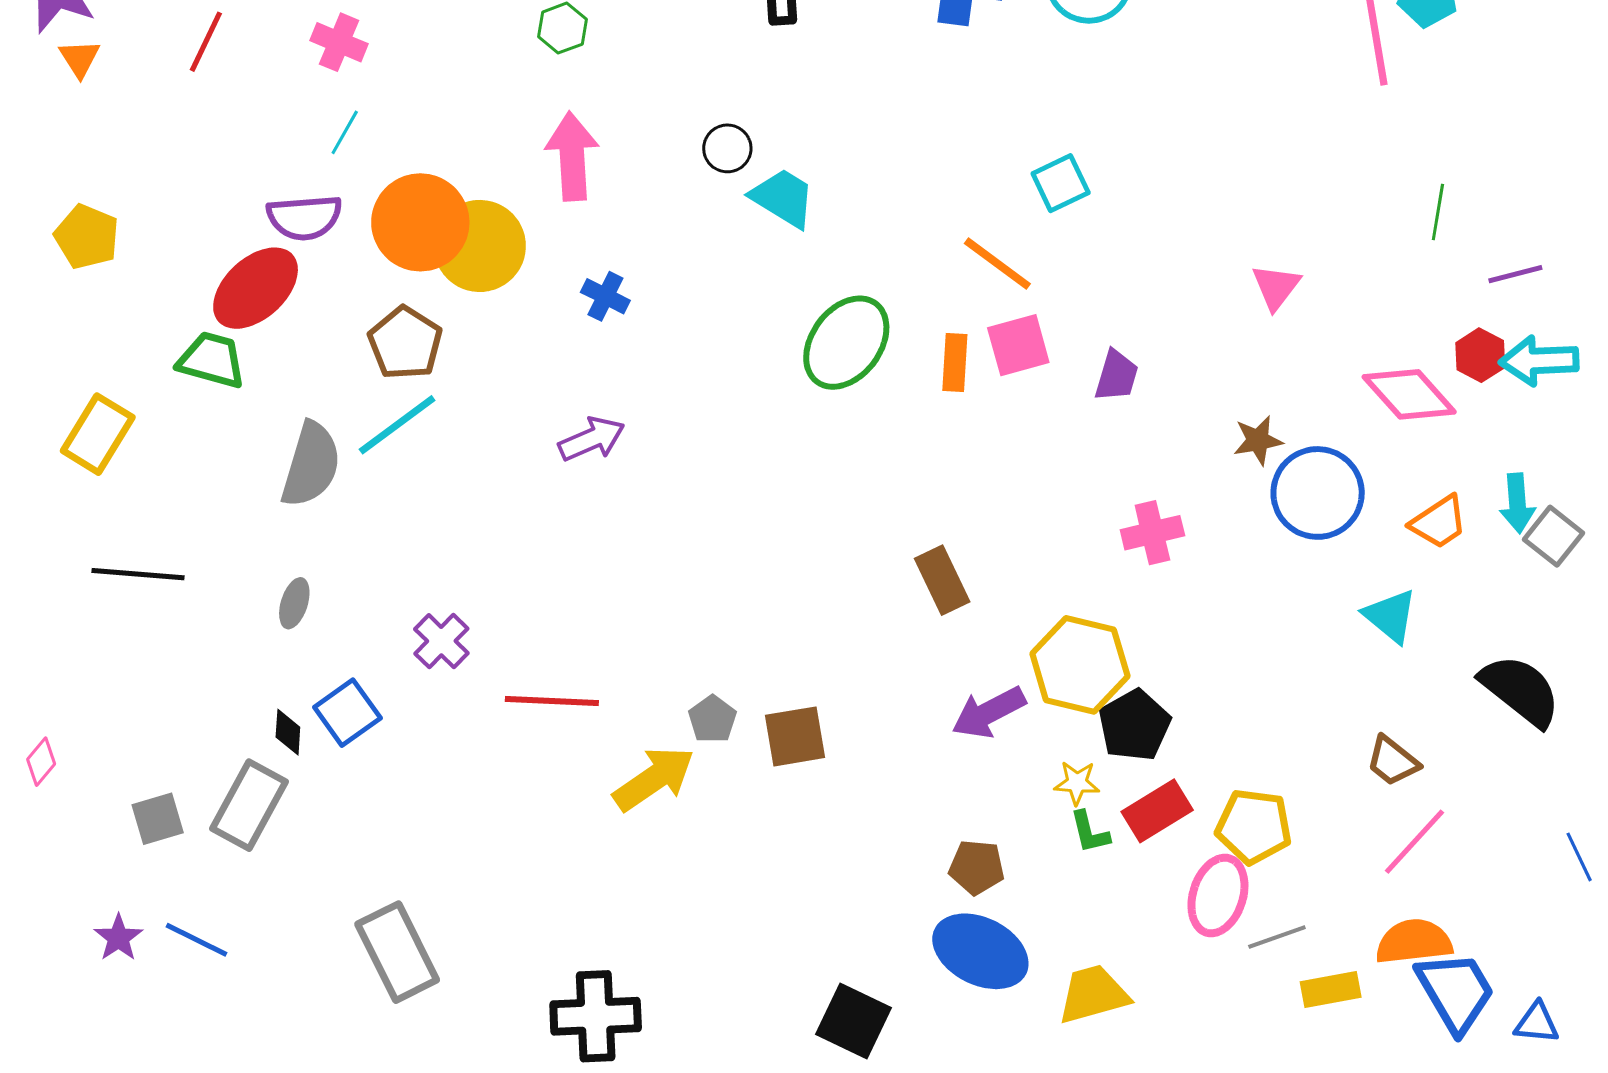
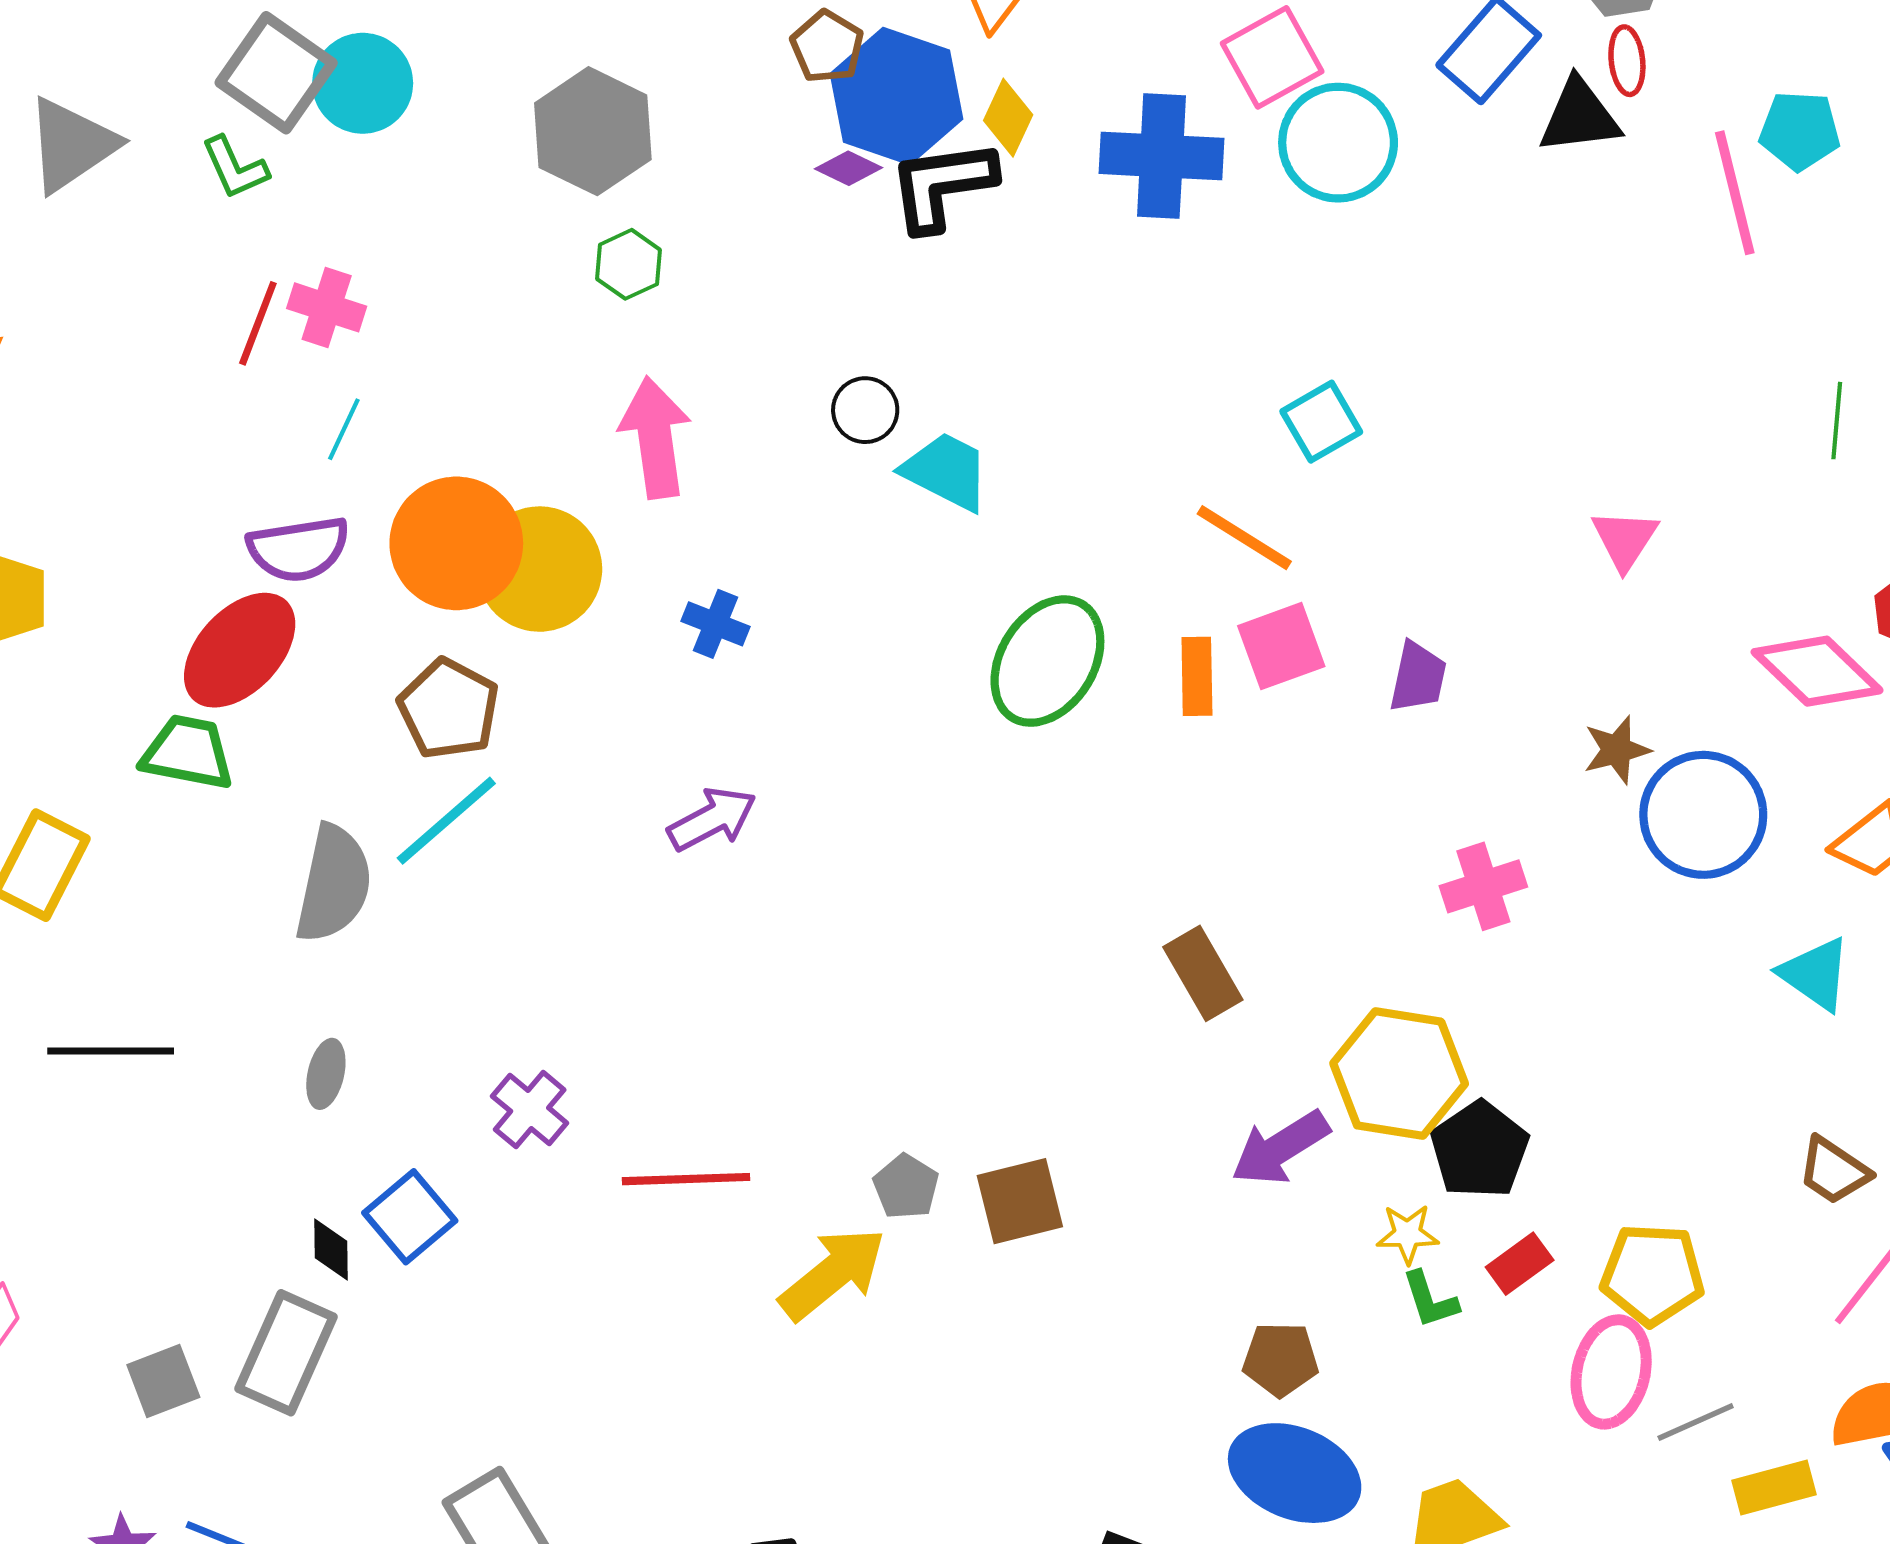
red line: (206, 42) -> (258, 323), moved
red rectangle: (1157, 811) -> (1520, 1264), size x0.7

